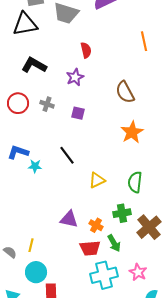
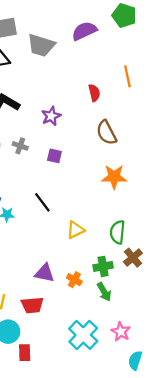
red semicircle: (86, 50) -> (94, 93), moved
orange star: (132, 132) -> (114, 177), turned 30
brown cross: (149, 227) -> (133, 258), moved, size x0.7
green arrow: (114, 243) -> (104, 292), moved
red trapezoid: (90, 248) -> (32, 305), moved
cyan cross: (104, 275) -> (83, 335), turned -32

